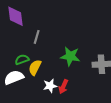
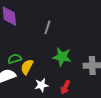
gray line: (37, 37) -> (47, 27), moved
red arrow: (63, 87) -> (65, 87), moved

